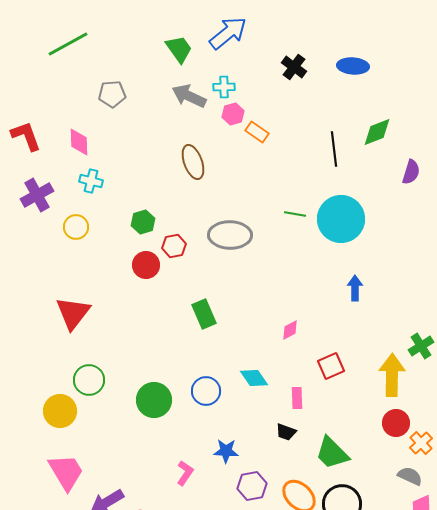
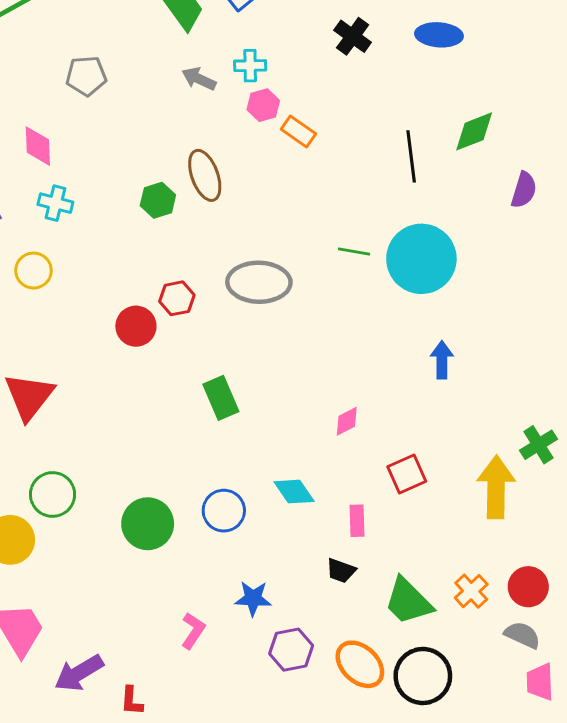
gray arrow: (189, 96) -> (199, 79), size x0.7
green hexagon: (143, 222) -> (158, 200), moved
red circle: (396, 423) -> (528, 587), moved
orange cross: (421, 443) -> (471, 591), moved

